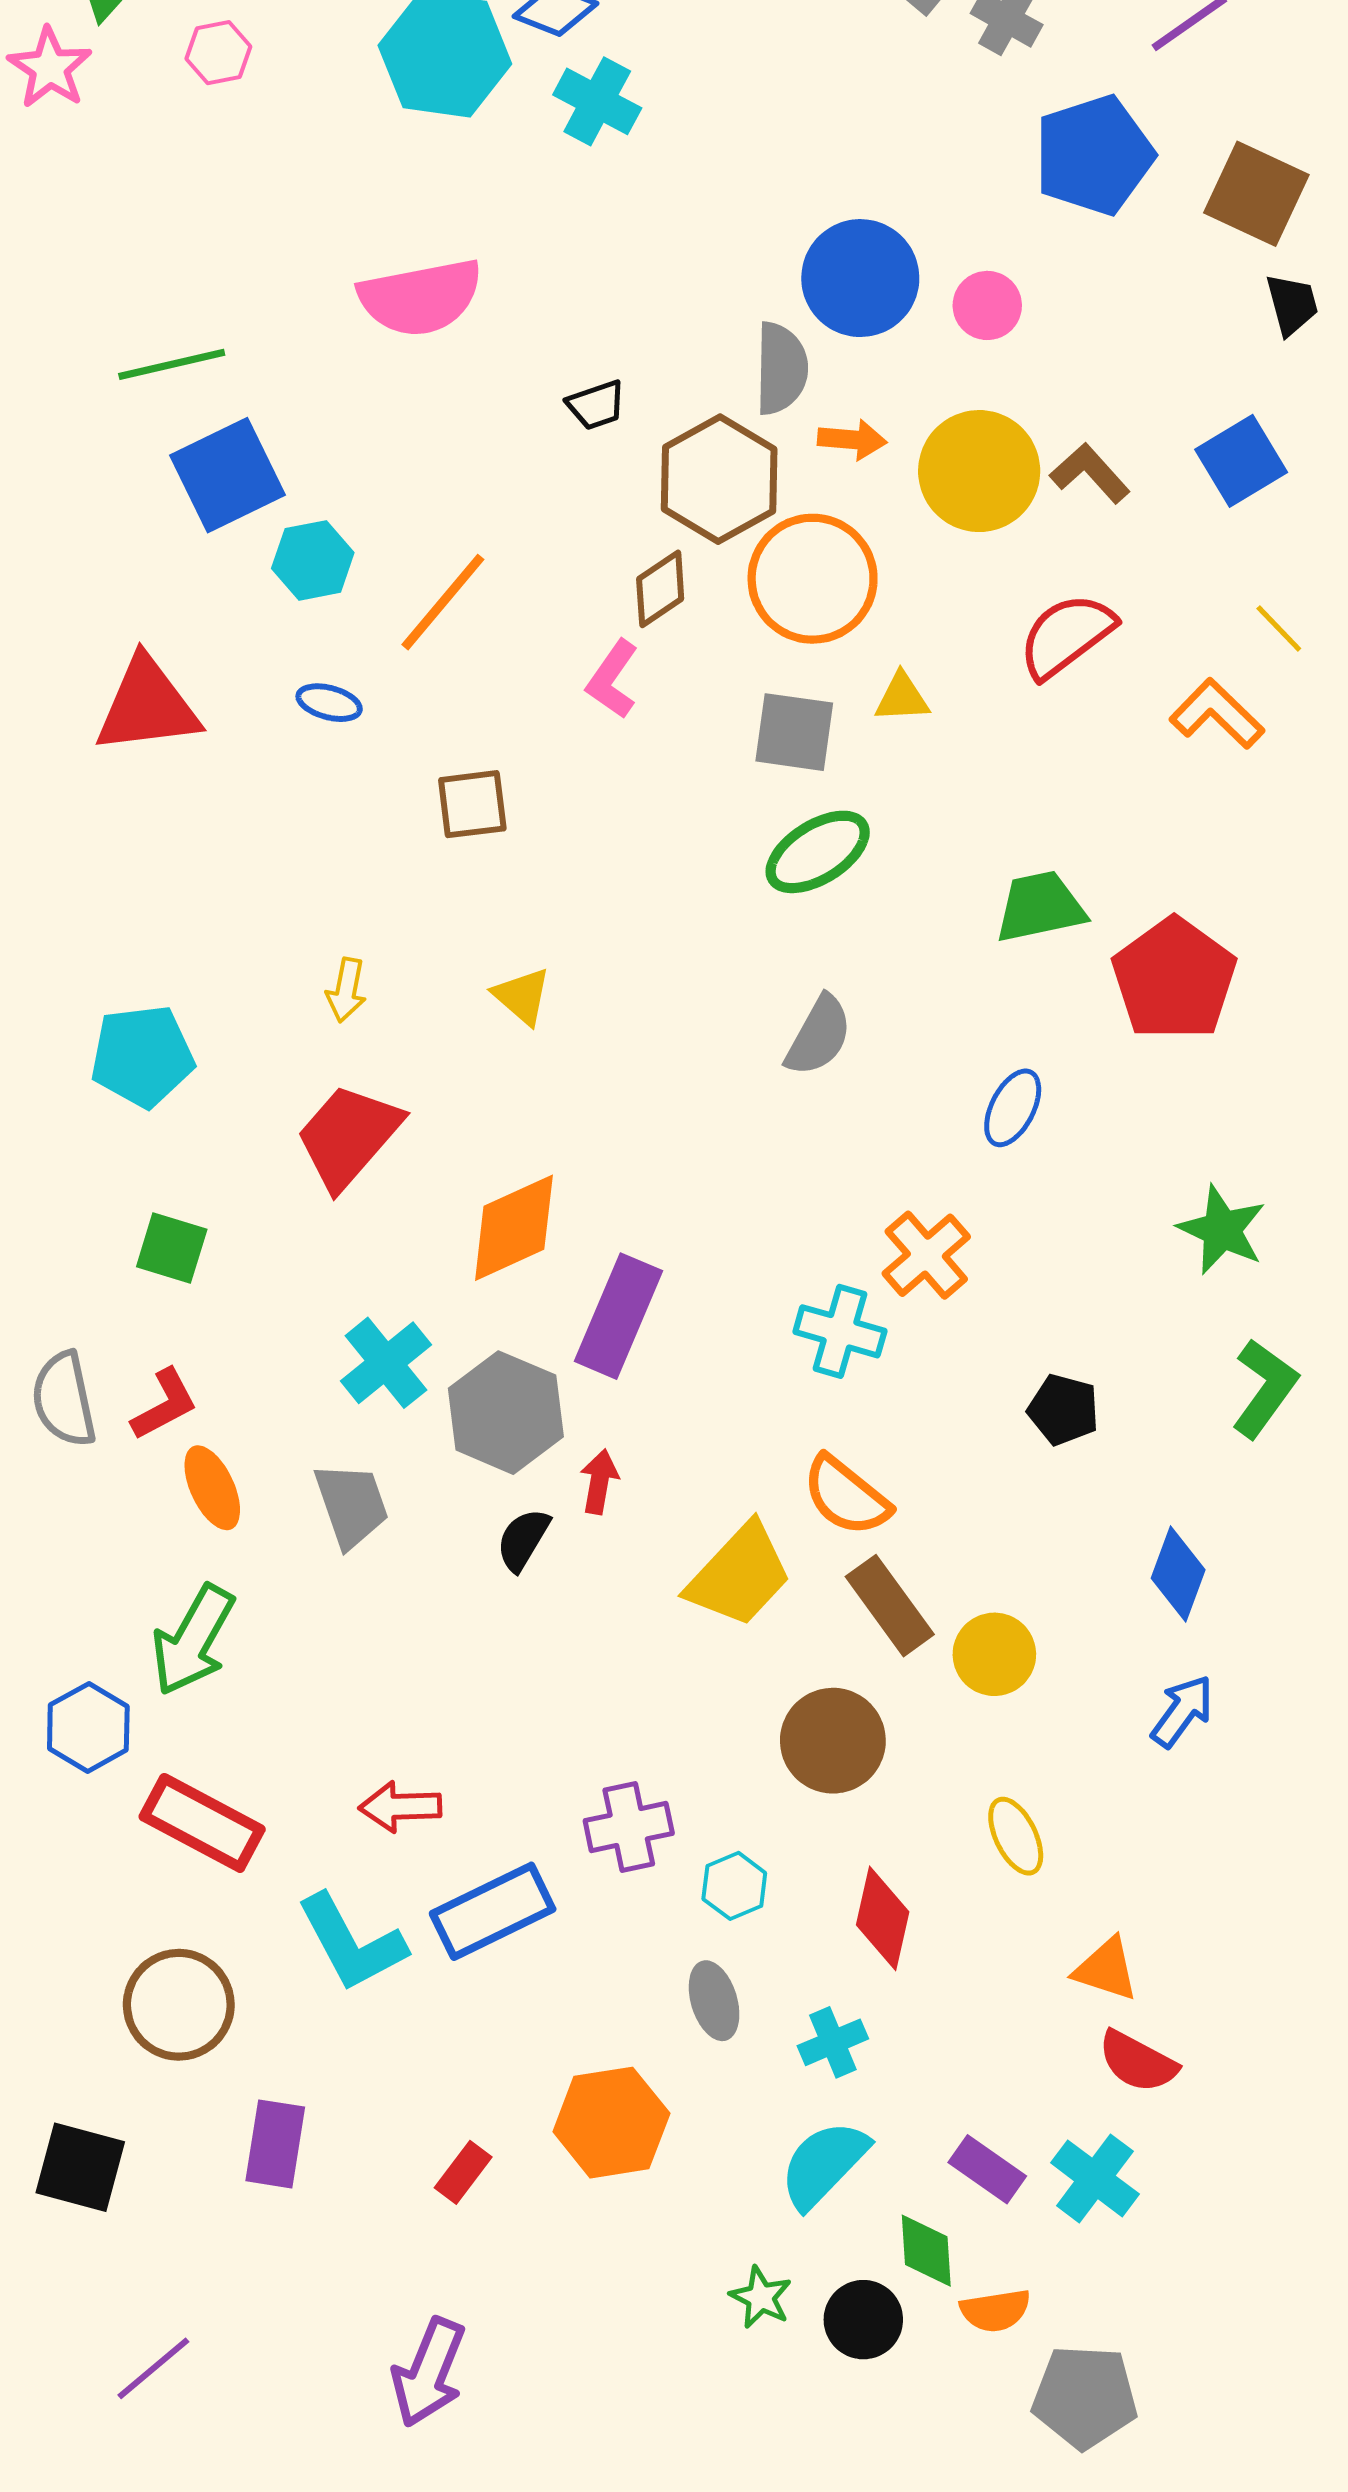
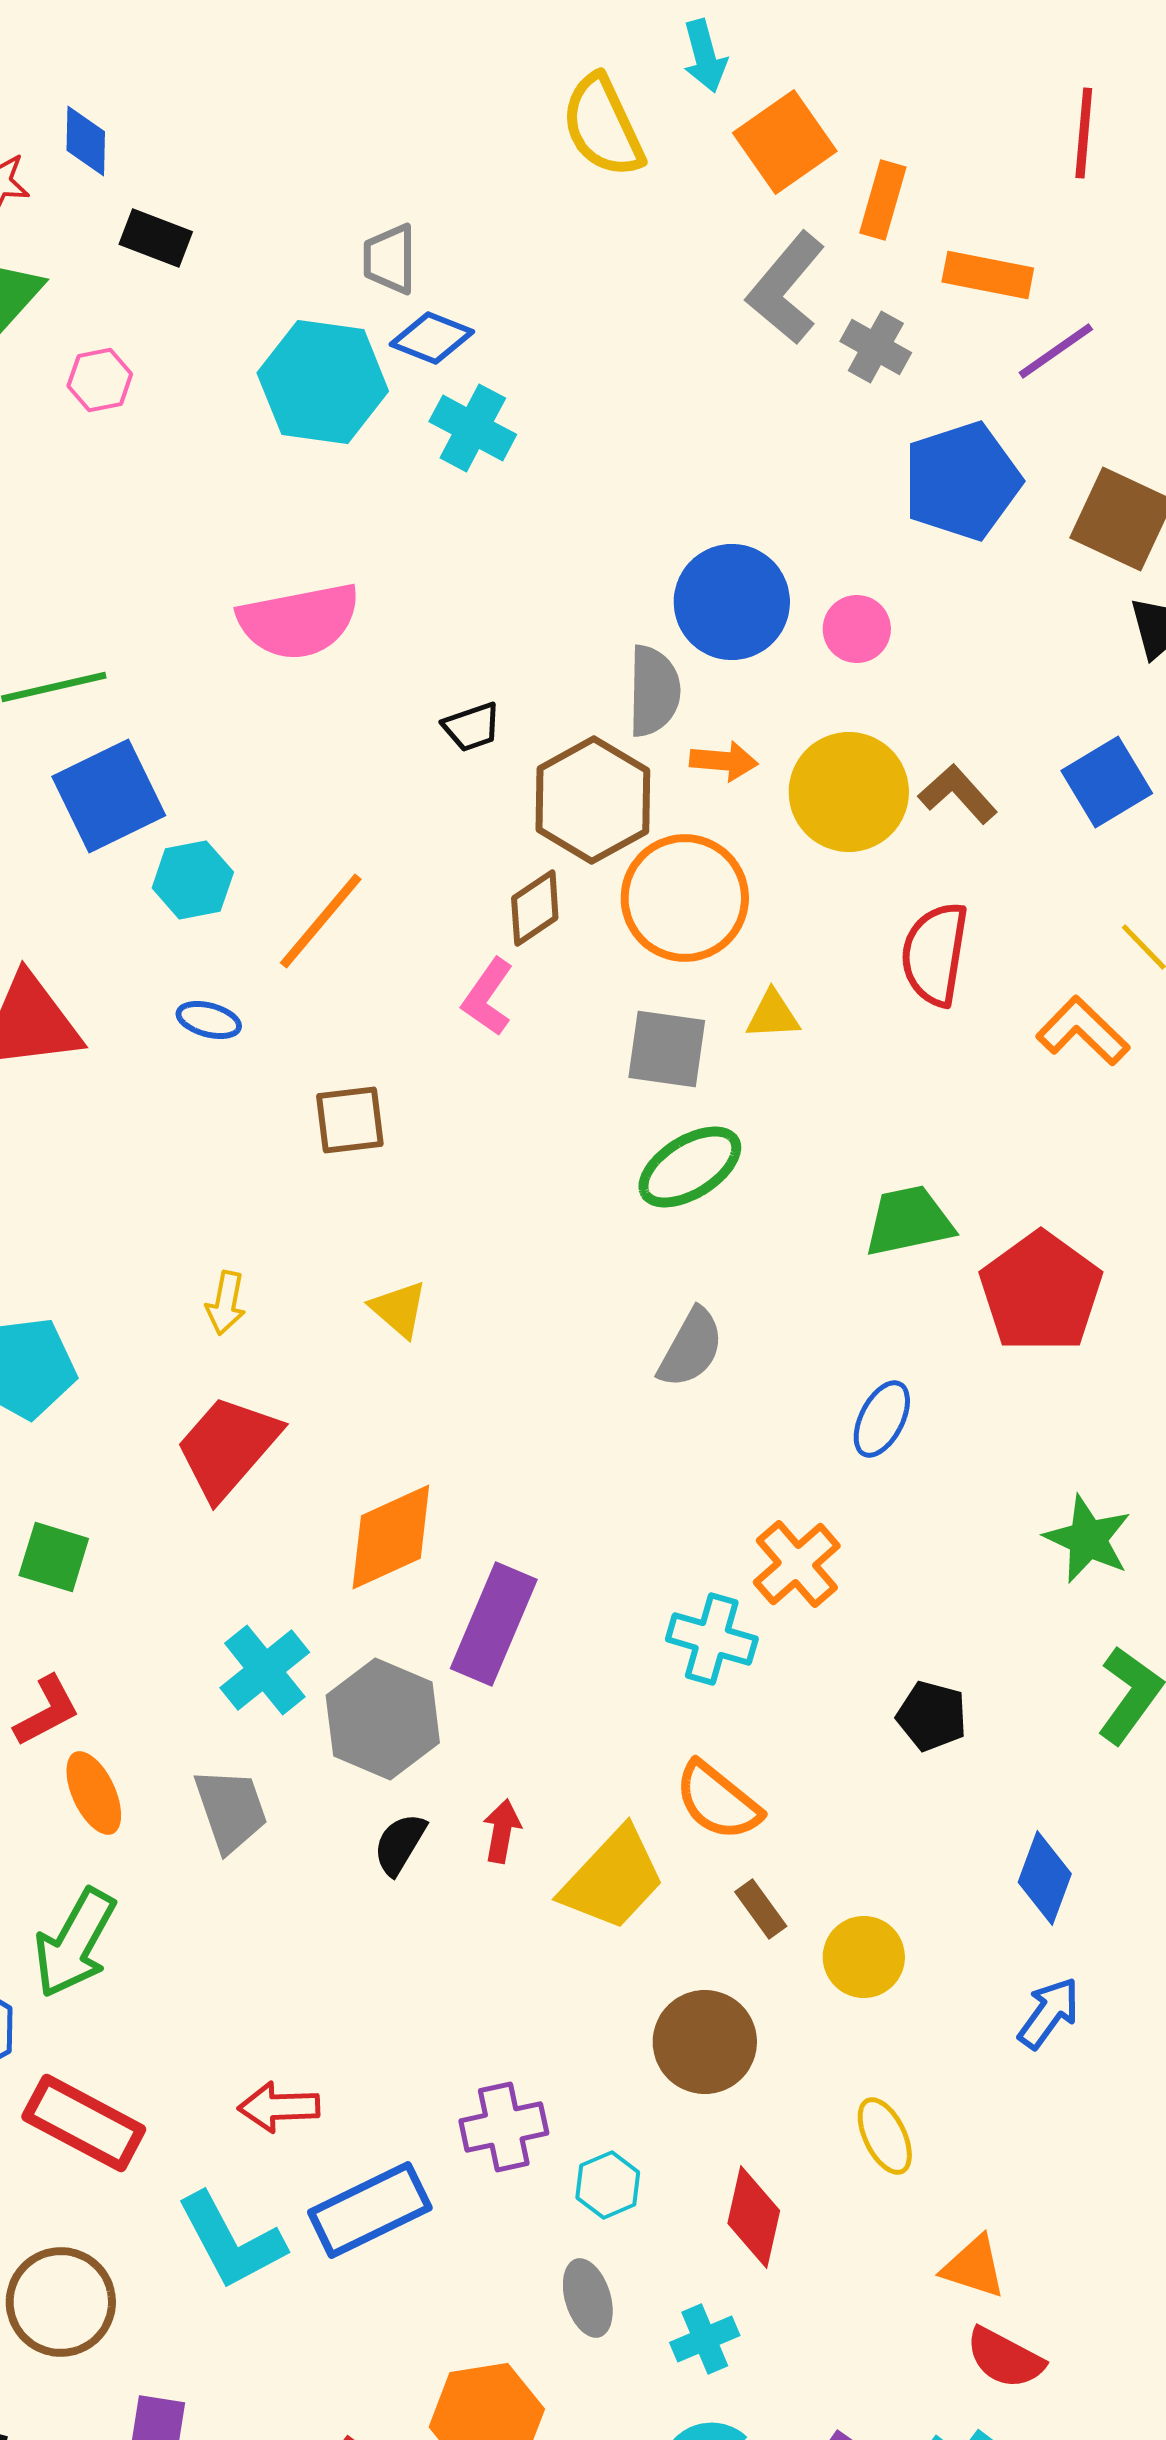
red semicircle: (1066, 636) -> (935, 954), turned -44
red arrow: (599, 1482) -> (502, 1831), moved
brown rectangle: (890, 1606) -> (761, 1909), size x0.6

